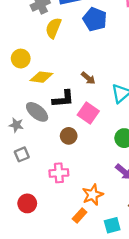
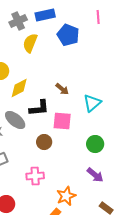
yellow diamond: (41, 77) -> (19, 88), turned -35
pink square: (88, 113) -> (62, 121), turned -30

